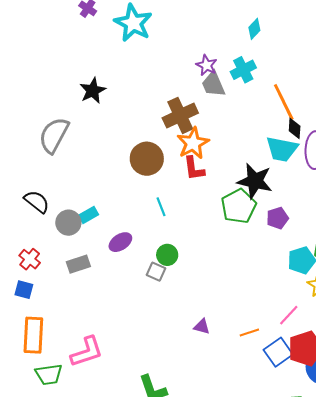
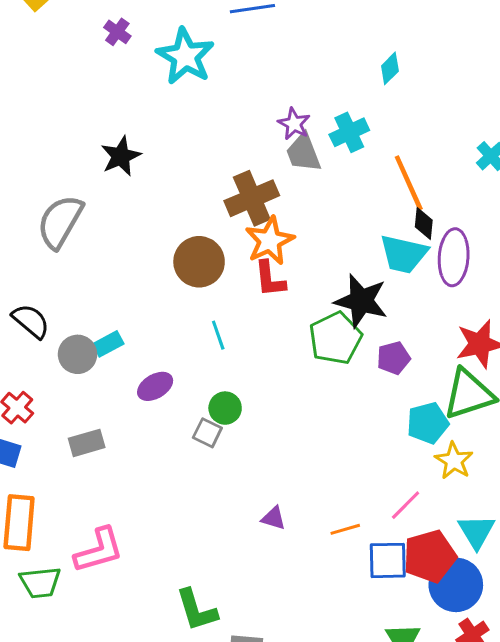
cyan diamond: (254, 29) -> (390, 68), moved
gray rectangle: (78, 264) -> (87, 443), moved
blue square: (278, 352) -> (388, 560), turned 32

